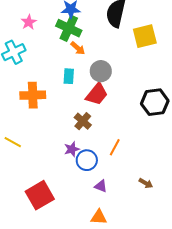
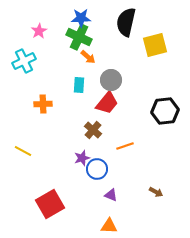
orange cross: (33, 95) -> (43, 104), size x0.7
orange line: (115, 147) -> (125, 146), moved, turned 42

